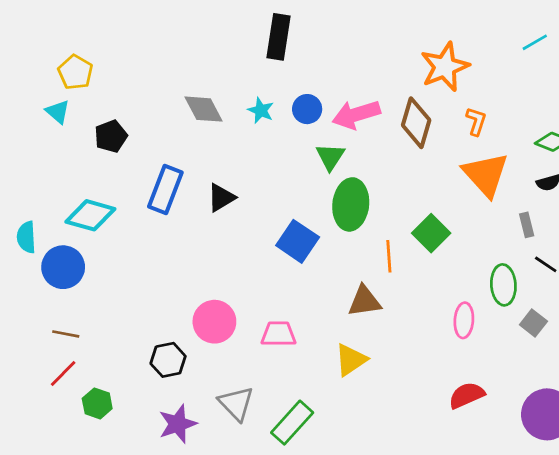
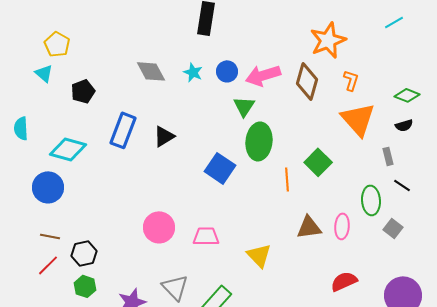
cyan semicircle: (26, 237) -> (21, 128), moved
brown triangle: (364, 301) -> (309, 227), moved
black hexagon: (168, 360) -> (84, 253), moved
yellow triangle: (351, 360) -> (259, 255), turned -40
green hexagon: (97, 403) -> (85, 286), moved

